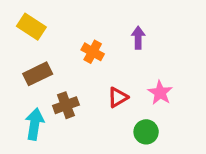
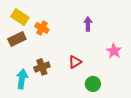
orange cross: (93, 52) -> (42, 28), moved
brown rectangle: (38, 74) -> (17, 39), moved
pink star: (160, 93) -> (114, 51), moved

